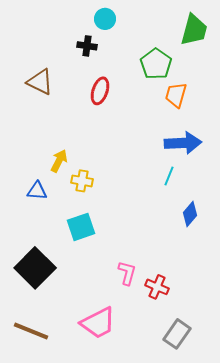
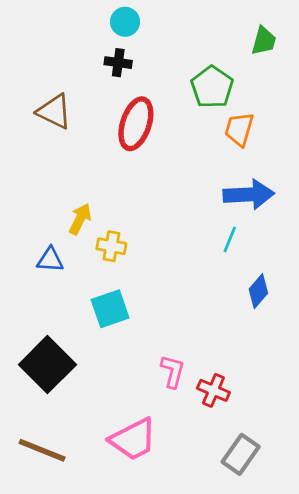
cyan circle: (105, 19) -> (125, 22), moved
green trapezoid: (194, 30) -> (264, 41), size x0.7
red ellipse: (100, 91) -> (136, 124), size x1.4

